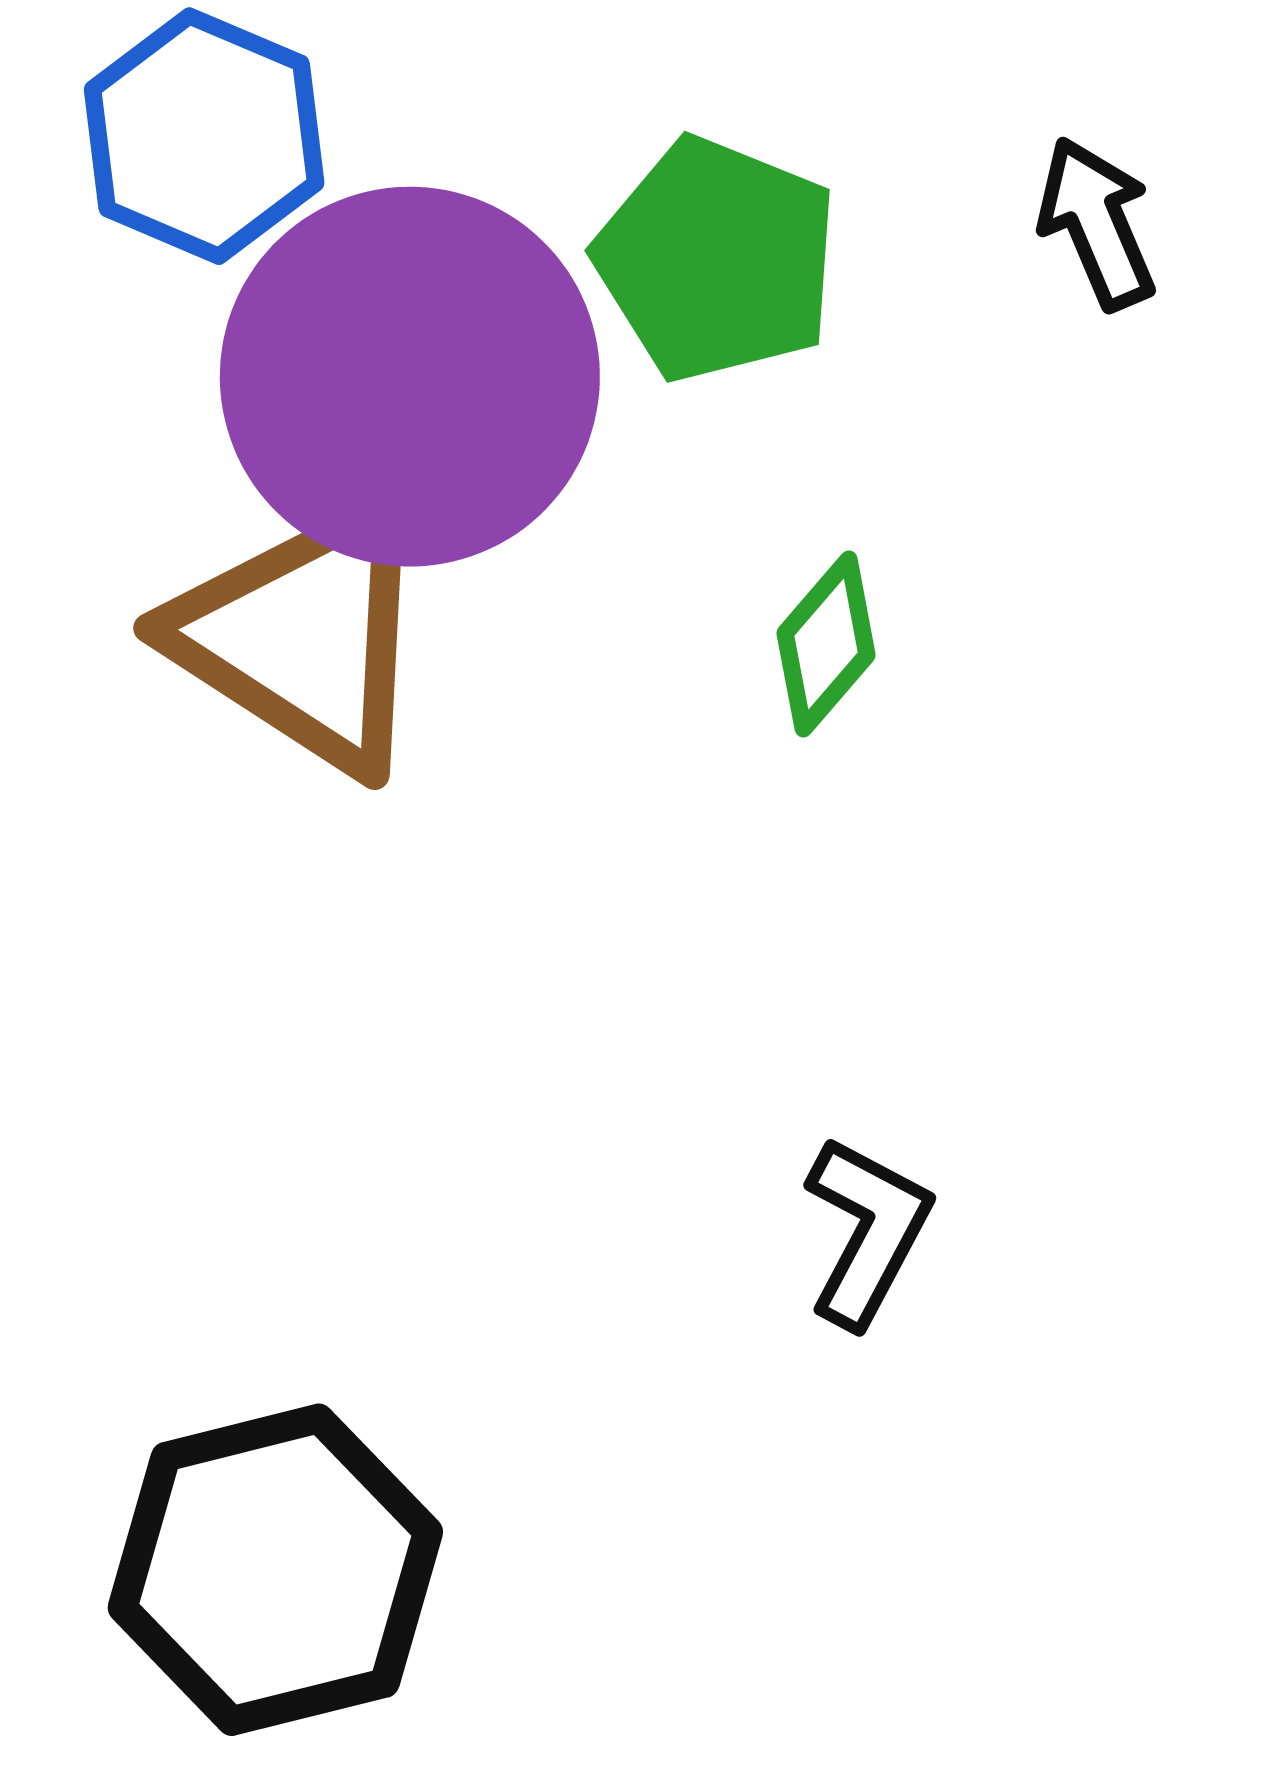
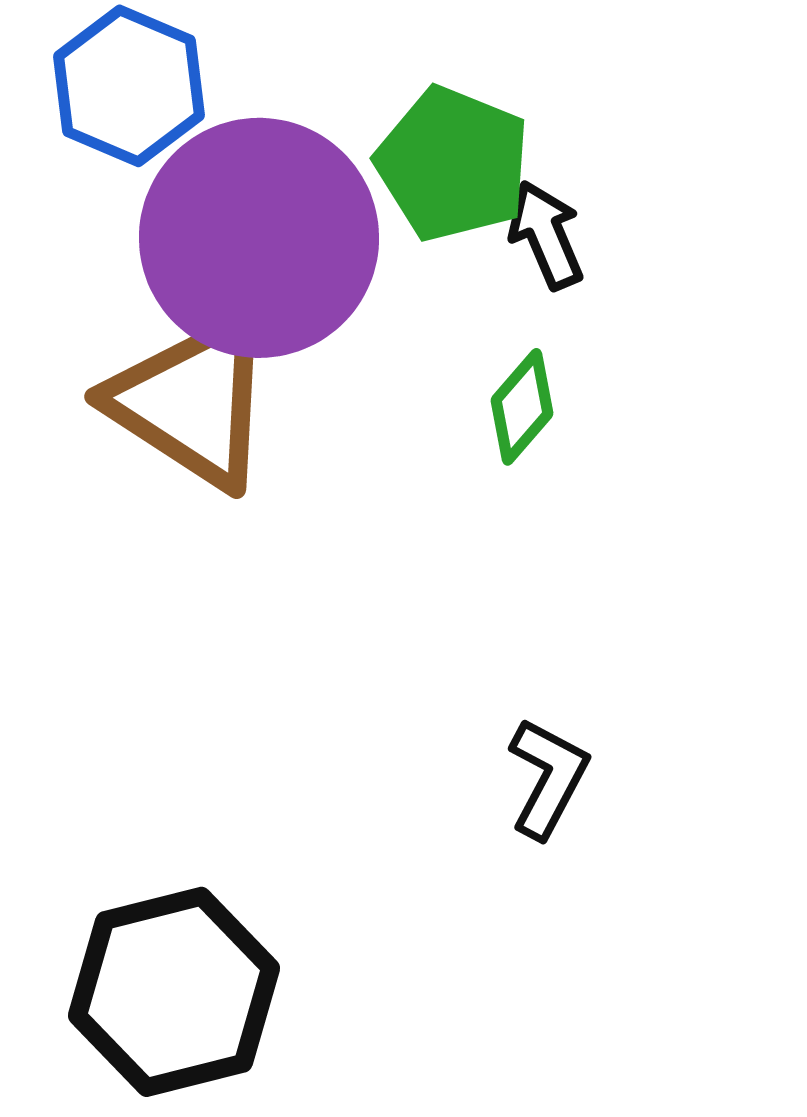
black arrow: (1097, 223) -> (546, 235), moved

